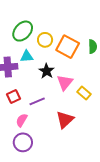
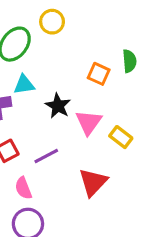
yellow circle: (45, 40) -> (52, 22), moved
orange square: (68, 47) -> (99, 74), moved, size x0.6
pink semicircle: (22, 120) -> (23, 188), turned -48

